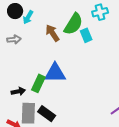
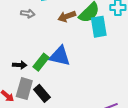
brown arrow: (52, 33) -> (67, 16), turned -90
cyan rectangle: (86, 35) -> (99, 27), size x1.5

